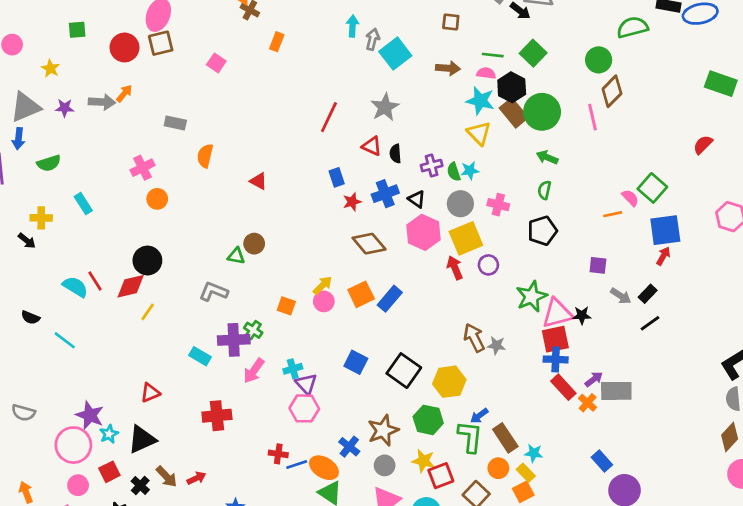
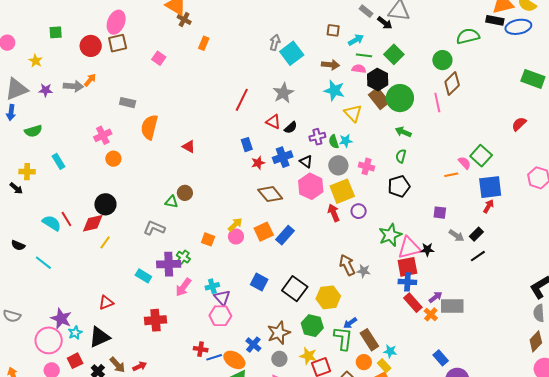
cyan arrow: (353, 26) -> (356, 40), moved, turned 56
cyan star: (480, 101) -> (334, 90), moved
black semicircle: (395, 154) -> (291, 128), turned -128
orange semicircle: (205, 156) -> (149, 127), size x1.4

